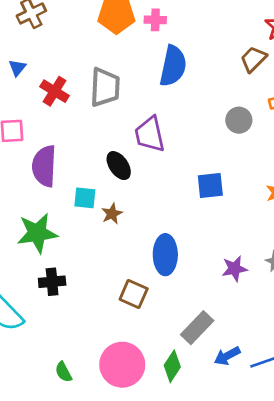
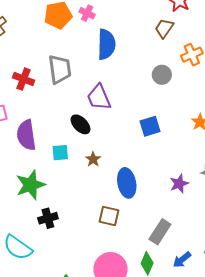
pink cross: (155, 20) -> (87, 13), turned 35
brown star: (112, 214) -> (93, 159), moved
blue arrow: (227, 356) -> (182, 260), moved

